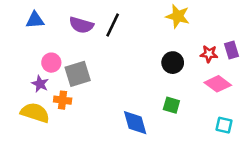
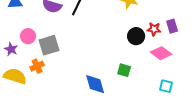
black circle: (173, 63) -> (136, 36), moved
purple star: (40, 84) -> (11, 49), moved
orange cross: (63, 100) -> (37, 66), turned -32

